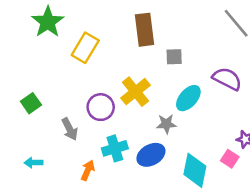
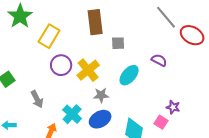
purple semicircle: (227, 79) -> (159, 60), size x0.7
purple circle: (101, 107) -> (61, 65), moved
gray star: (166, 124) -> (101, 95), moved
cyan cross: (115, 148) -> (72, 114), turned -30

